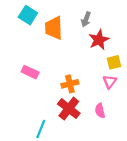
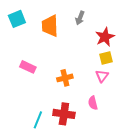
cyan square: (28, 15) -> (17, 19), moved, turned 36
red star: (99, 40) -> (105, 37), moved
red cross: (69, 109) -> (64, 114), moved, turned -30

